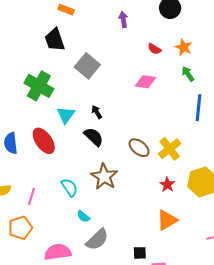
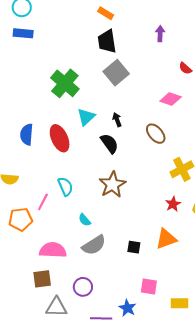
black trapezoid: (55, 40) -> (107, 41), moved
brown ellipse: (139, 148) -> (156, 134), moved
cyan semicircle: (69, 187) -> (65, 186), moved
pink line: (31, 197) -> (43, 202), moved
black square: (140, 253) -> (134, 247), moved

